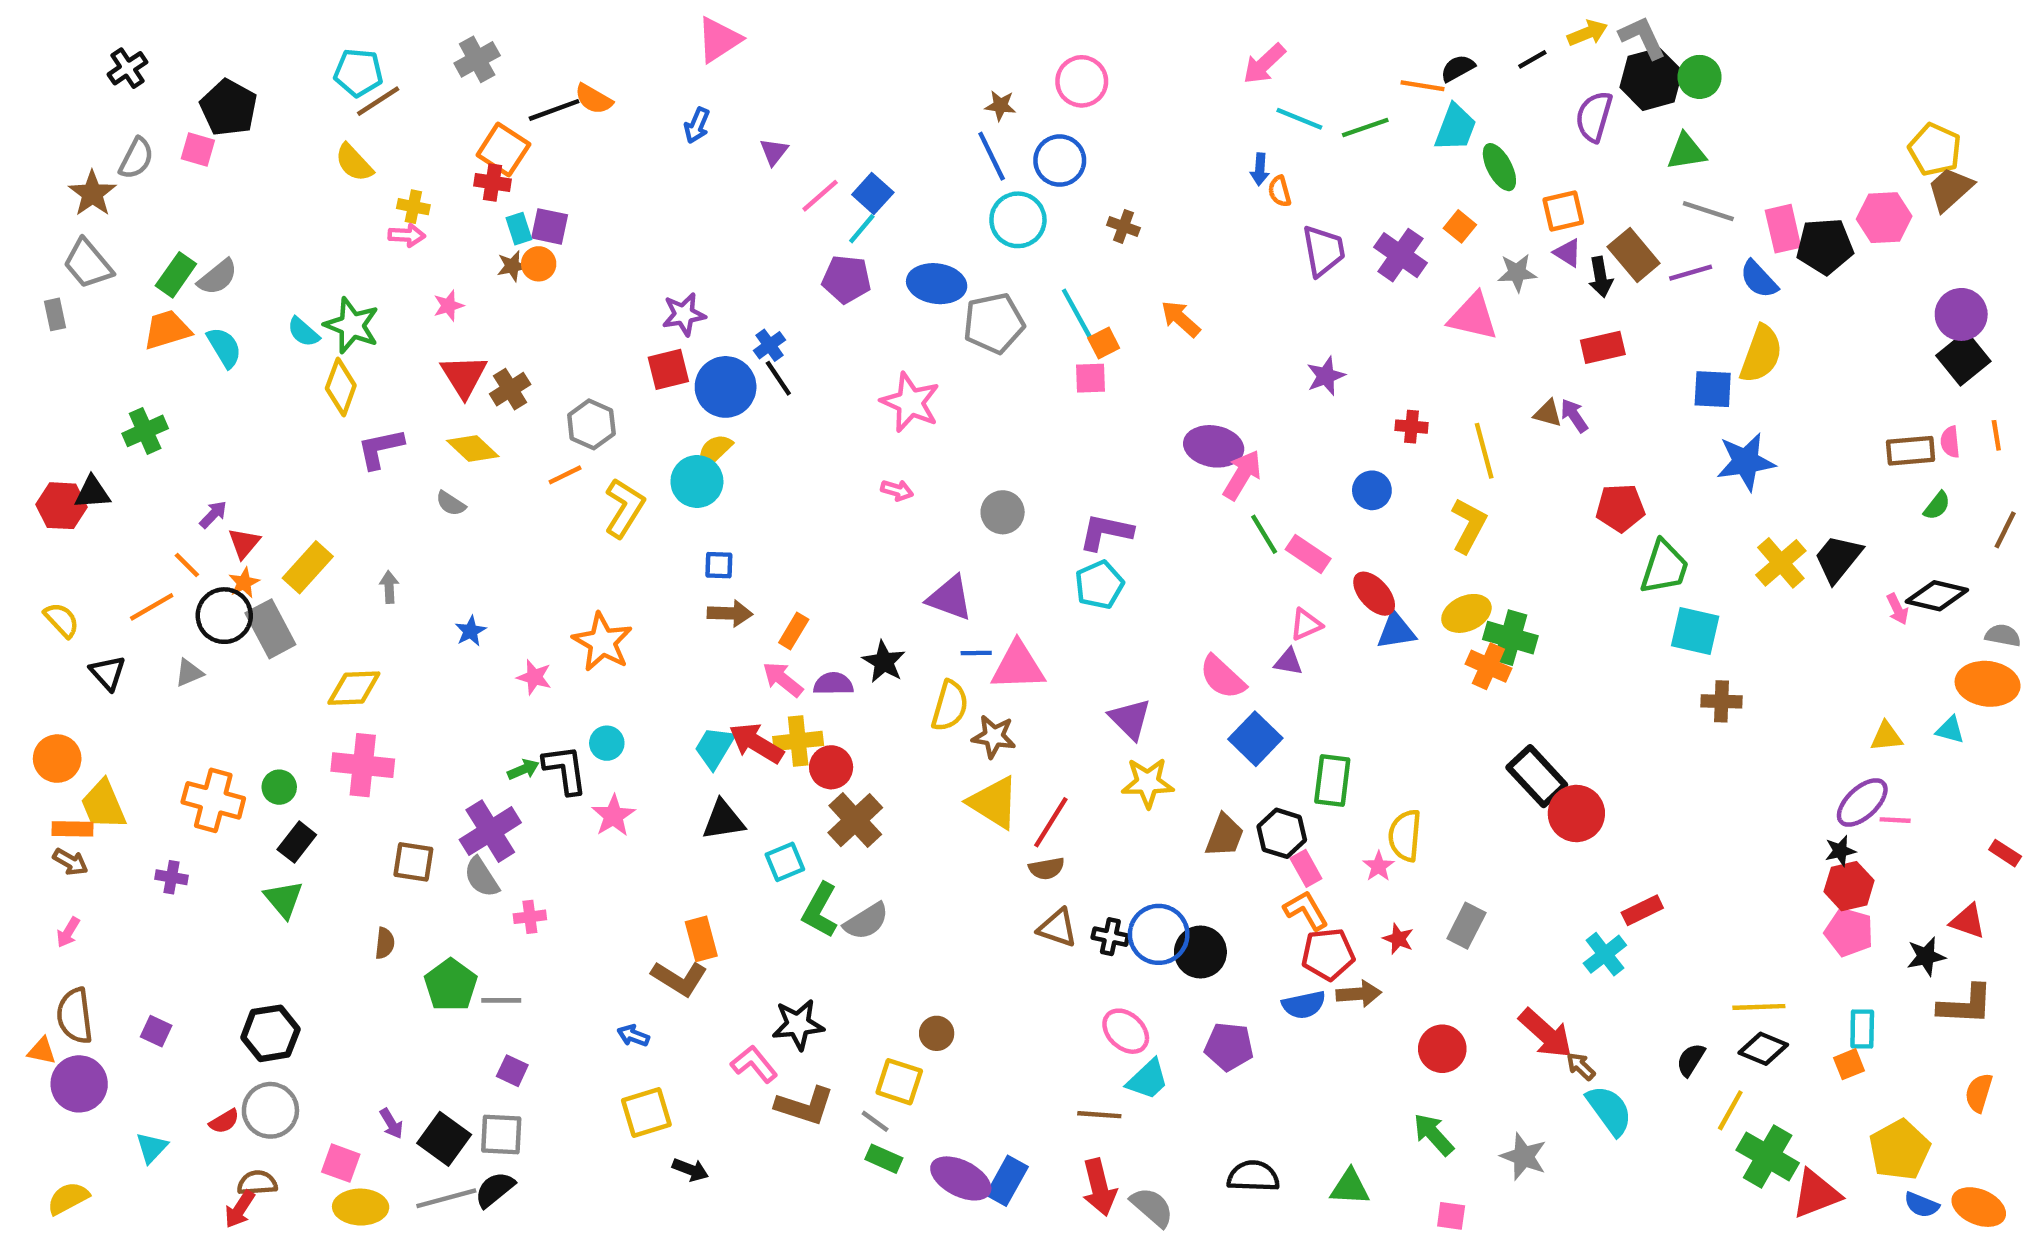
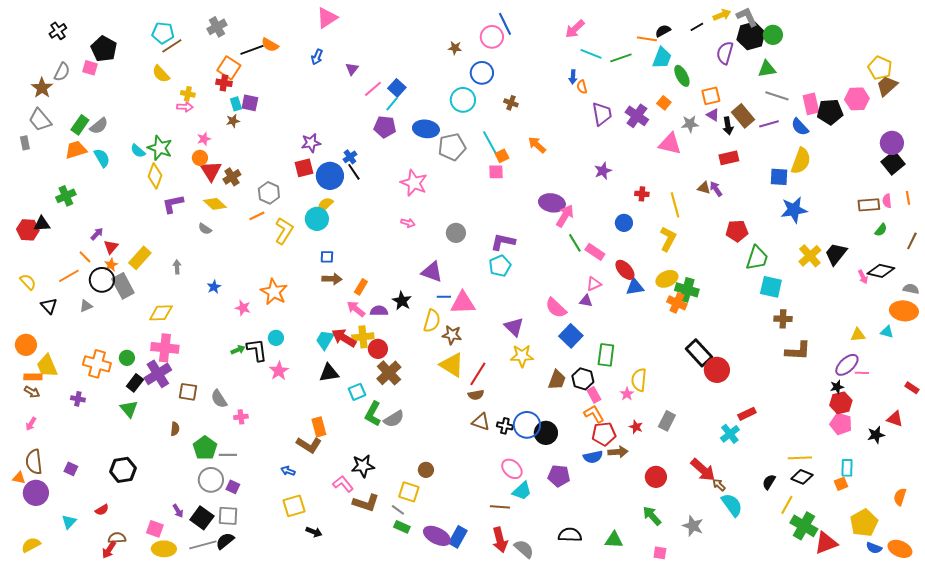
blue line: (992, 156) -> (505, 24), moved
orange circle: (539, 264) -> (200, 158), moved
purple cross: (490, 831) -> (158, 374), moved
brown L-shape: (1966, 1005) -> (798, 351), moved
gray circle: (270, 1110) -> (211, 480), moved

